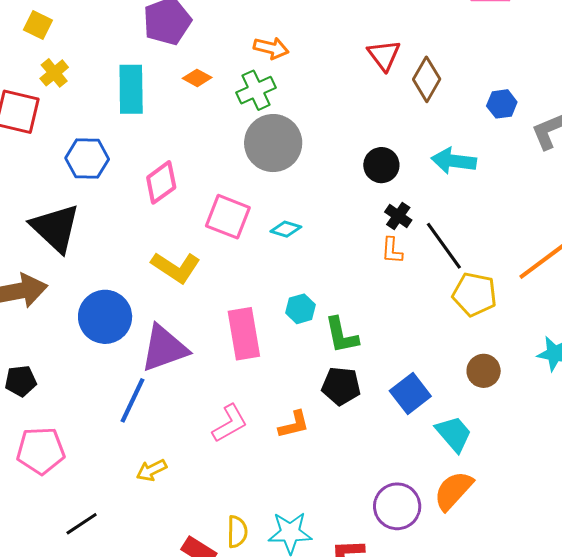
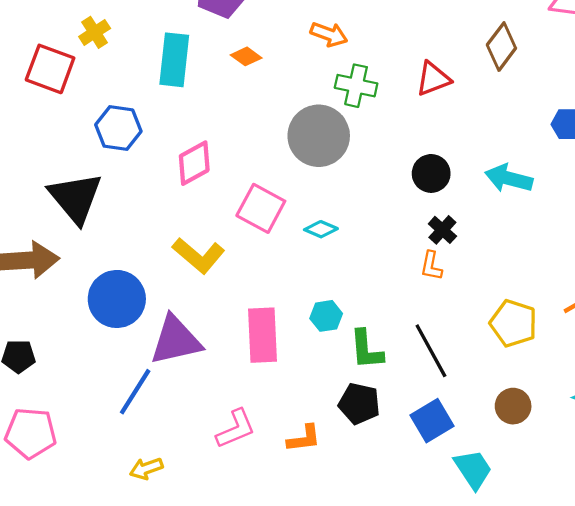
red triangle: (384, 55) -> (433, 79), moved, turned 39
brown diamond: (427, 79) -> (501, 47), moved
green cross: (256, 90) -> (356, 86), moved, turned 30
black line: (444, 246) -> (431, 351), moved

